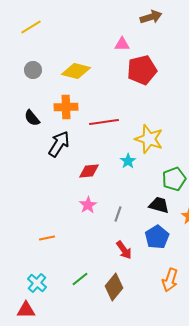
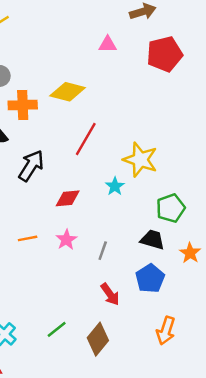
red pentagon: (142, 70) -> (165, 54), moved
yellow diamond: (76, 71) -> (68, 92), moved
orange cross: (66, 107) -> (23, 105), moved
red line: (104, 122) -> (86, 139), turned -52
orange line: (47, 238) -> (28, 238), moved

